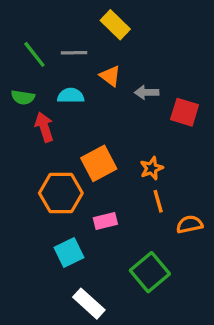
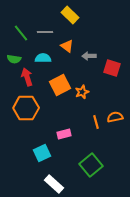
orange square: (99, 163) -> (60, 85), moved
orange star: (152, 168) -> (82, 92), moved
orange hexagon: (61, 193) -> (26, 108), moved
orange semicircle: (189, 224) -> (115, 117), moved

